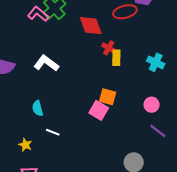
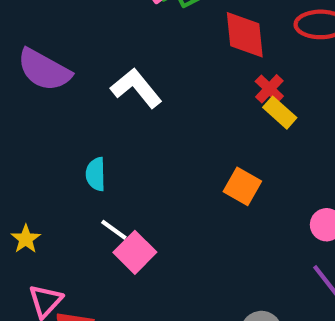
yellow rectangle: (116, 58) -> (280, 113), turned -63
pink square: (99, 110) -> (135, 252), moved
yellow star: (25, 145) -> (26, 239), moved

